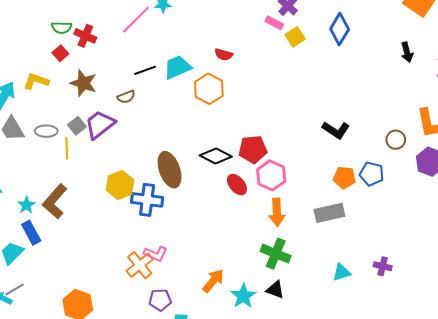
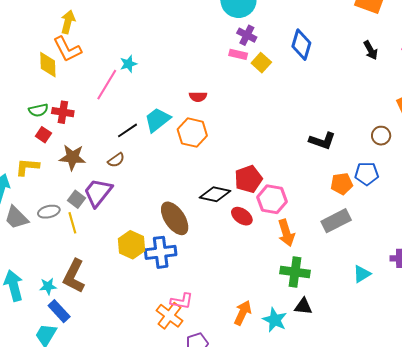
cyan star: (26, 205) -> (48, 286), turned -30

